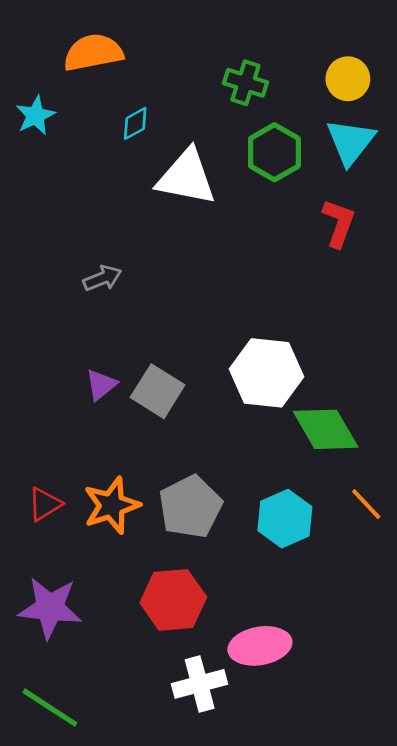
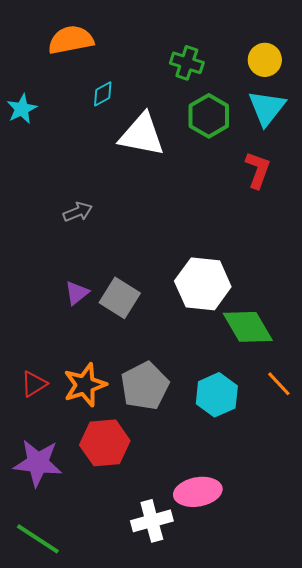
cyan star: (35, 116) -> (22, 109), moved
red hexagon: (173, 600) -> (105, 443), moved

